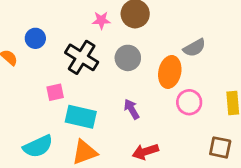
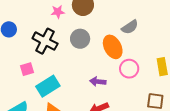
orange ellipse: (170, 72) -> (113, 47), turned -35
purple arrow: (132, 109) -> (98, 82), moved, turned -49
cyan rectangle: (81, 117) -> (48, 86), turned -40

